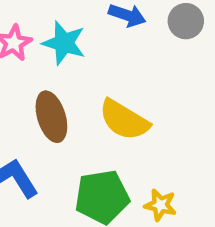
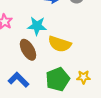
cyan star: (64, 43) -> (37, 26), moved

